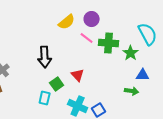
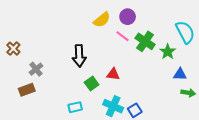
green cross: (109, 43) -> (145, 41), turned 30
red triangle: (78, 75) -> (113, 74), turned -40
green arrow: (132, 91) -> (188, 93), moved
cyan rectangle: (45, 98) -> (75, 107), moved, turned 64

